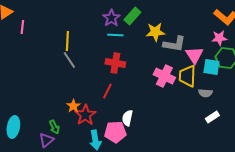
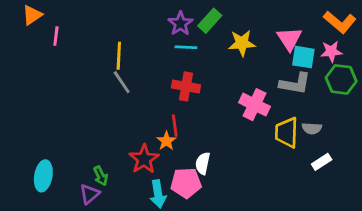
gray L-shape: (174, 44) -> (295, 84), moved
pink triangle: (194, 55) -> (289, 39), moved
cyan square: (211, 67) -> (303, 57), moved
yellow trapezoid: (187, 76) -> (287, 133), moved
red line: (107, 91) -> (175, 126), turned -35
orange star: (73, 106) -> (166, 141), moved

